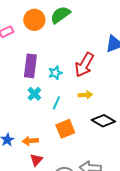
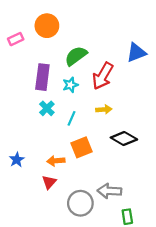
green semicircle: (60, 15) -> (76, 56), moved
orange arrow: (30, 141) -> (56, 161), moved

